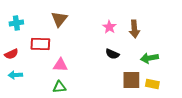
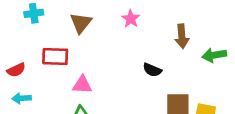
cyan cross: (16, 23) -> (34, 13), moved
pink star: (109, 27) -> (131, 19), moved
green arrow: (149, 58) -> (214, 55), moved

